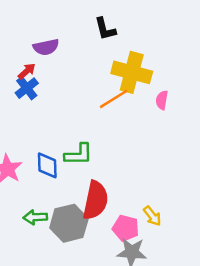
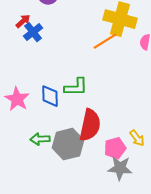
red arrow: (27, 71) -> (23, 21), moved
pink pentagon: (126, 228) -> (115, 148), turned -30

